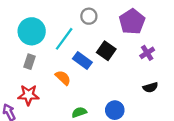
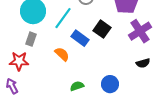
purple cross: (147, 53) -> (140, 31), size x1.6
red star: (28, 95) -> (19, 61), moved

